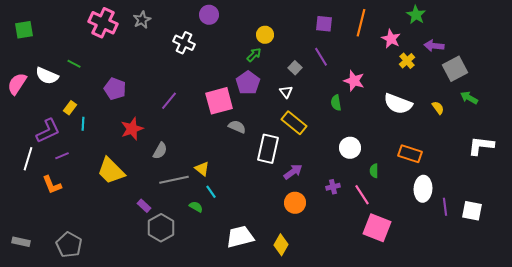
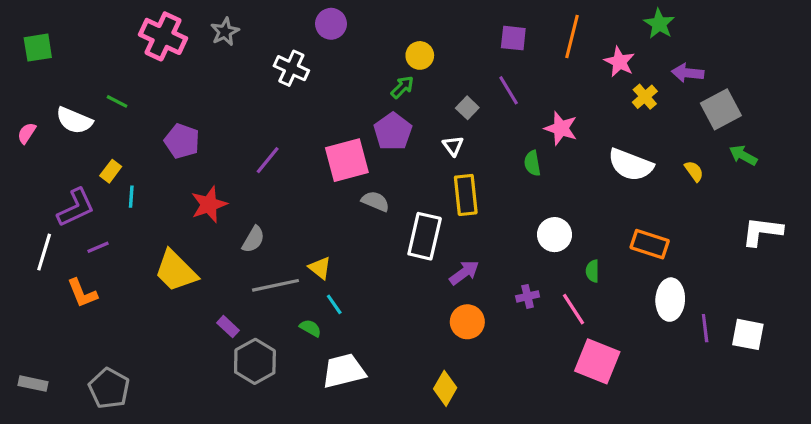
pink semicircle: (17, 84) -> (27, 133), size x0.6
yellow rectangle: (294, 123) -> (466, 195), turned 45
white trapezoid: (240, 237) -> (344, 371), moved

